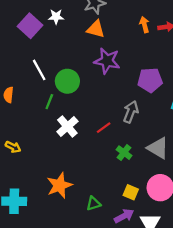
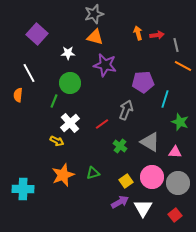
white star: (56, 17) -> (68, 53), moved
white line: (39, 70) -> (29, 73), moved
yellow arrow: (13, 147) -> (57, 141), moved
yellow square: (131, 192) -> (126, 181), turned 32
green triangle: (93, 204) -> (93, 173), moved

